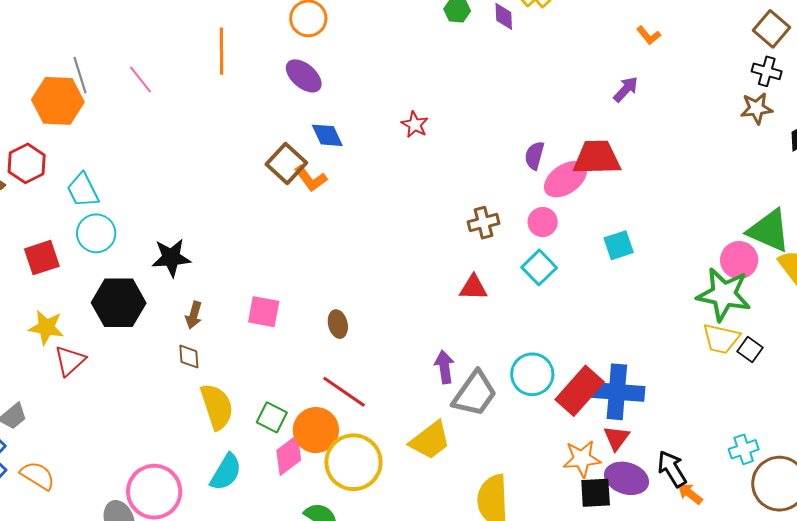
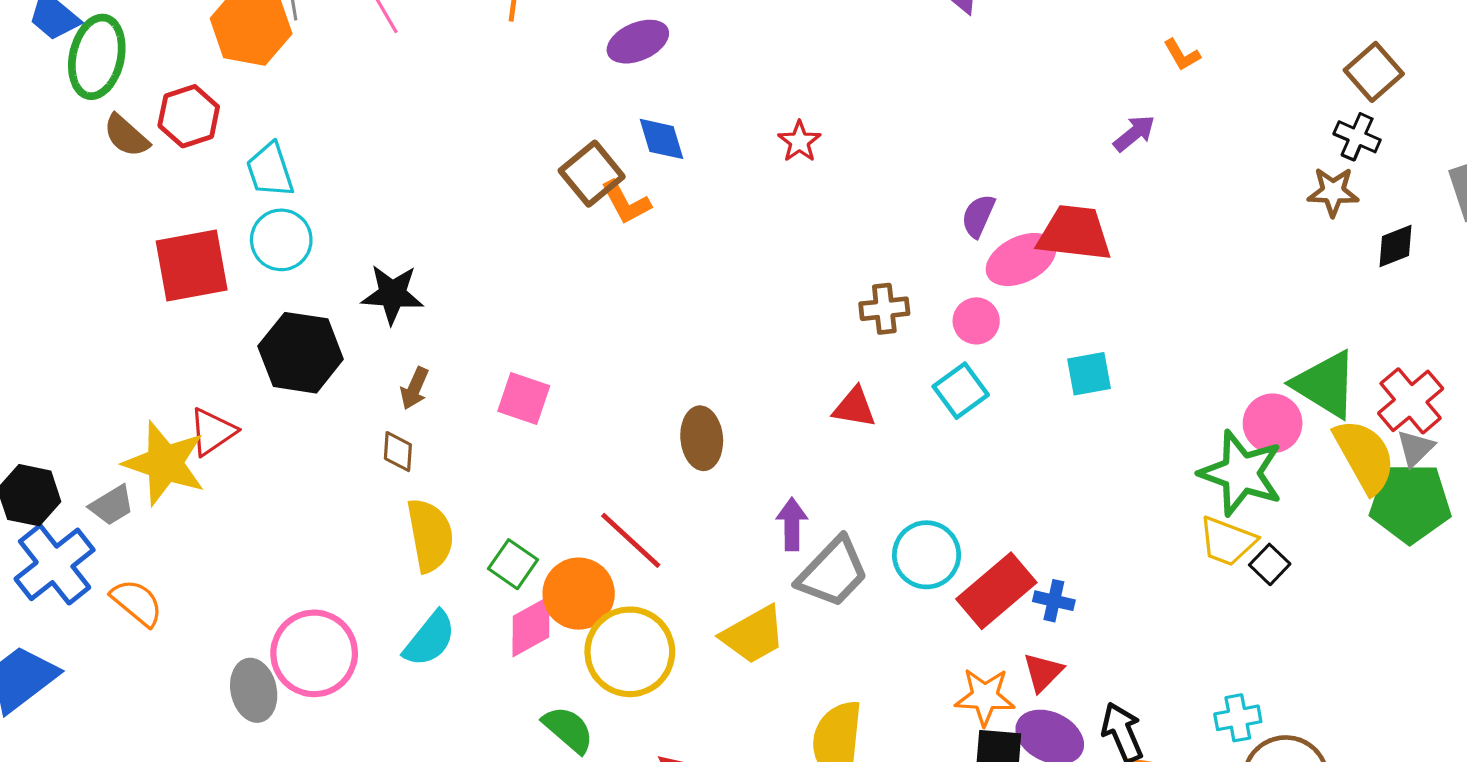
purple ellipse: (304, 76) -> (638, 42), turned -72
red square: (42, 258) -> (192, 266), size x1.4
brown ellipse: (338, 324) -> (702, 438), moved, size x1.4
yellow star: (46, 327) -> (165, 463), moved, size x1.5
blue cross: (617, 392) -> (1054, 601), size x0.5

